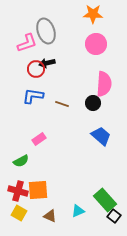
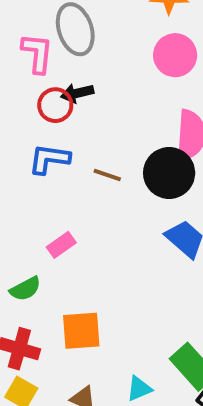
pink L-shape: (27, 43) -> (37, 53), turned -65
black circle: (93, 103) -> (169, 173), size x1.6
orange square: (38, 190) -> (81, 331), moved

